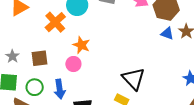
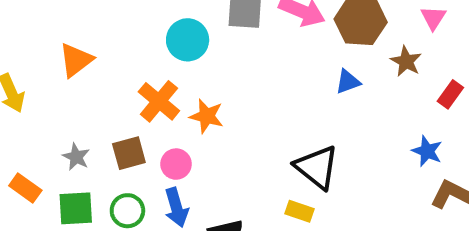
orange cross: (55, 22) -> (159, 101), moved
blue triangle: (167, 34) -> (348, 82), moved, turned -32
pink circle: (73, 64) -> (176, 164), moved

